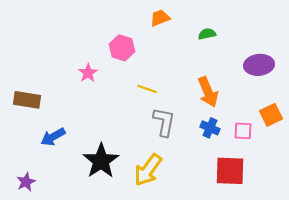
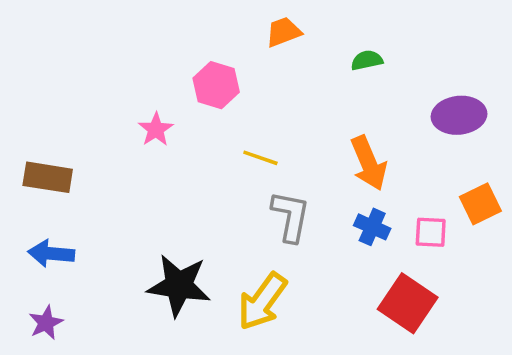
blue arrow: (53, 137) -> (51, 254), moved, turned 35
black star: (101, 161) -> (179, 285), turned -30
red square: (230, 171) -> (408, 303), turned 32

